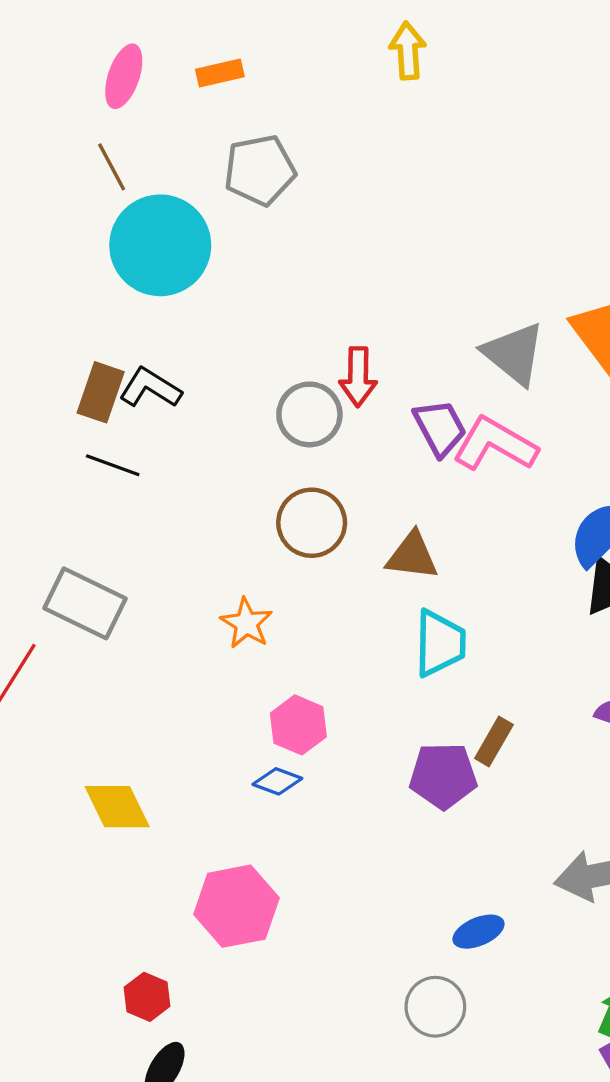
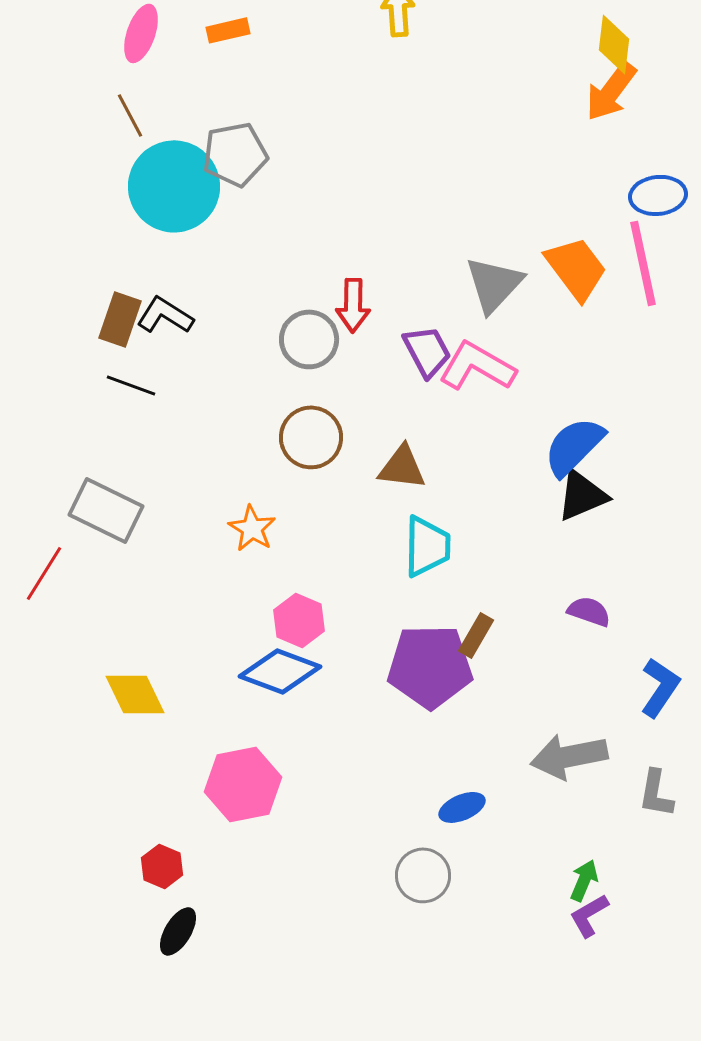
gray pentagon: (260, 170) -> (235, 154), moved
gray triangle: (514, 354) -> (494, 284), turned 34
purple pentagon: (443, 776) -> (430, 666), size x1.4
blue diamond: (277, 781) -> (280, 671), size x1.8

